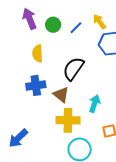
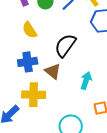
yellow semicircle: (38, 53) -> (30, 30), turned -30
yellow cross: (68, 120) -> (34, 95), moved

